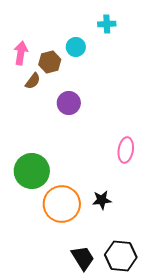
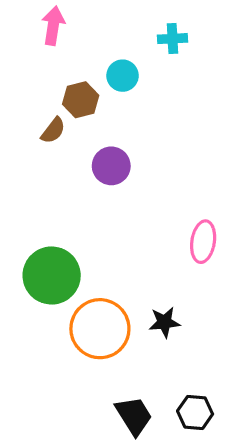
pink arrow: (21, 53) -> (53, 26), moved
black hexagon: (121, 256) -> (195, 413), size x0.7

